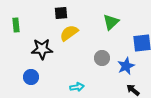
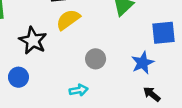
black star: (42, 49) -> (33, 41), turned 30
gray circle: (102, 58) -> (96, 59), moved

